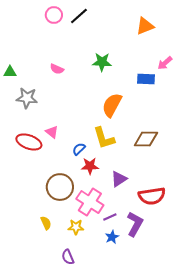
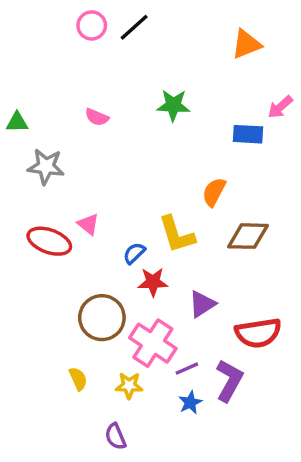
orange semicircle: (112, 105) -> (214, 192), moved, size x0.7

